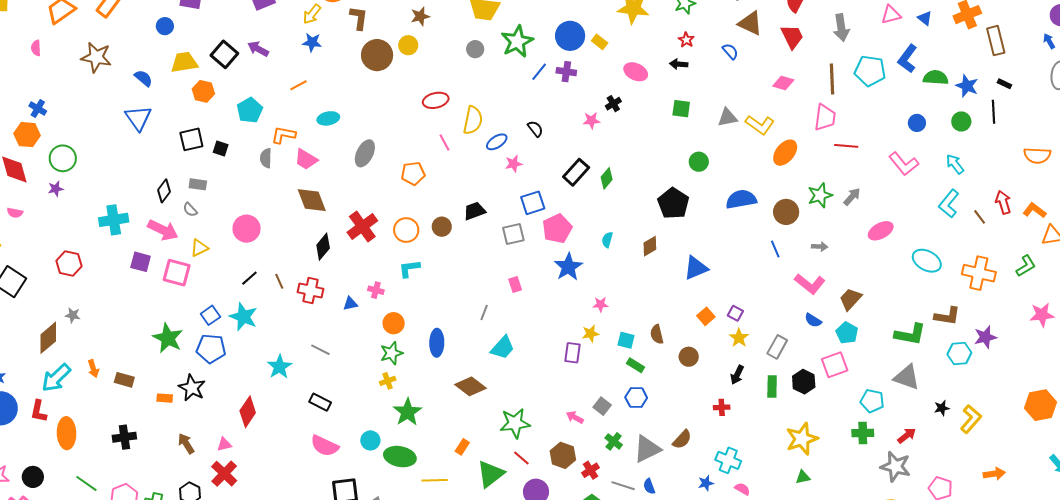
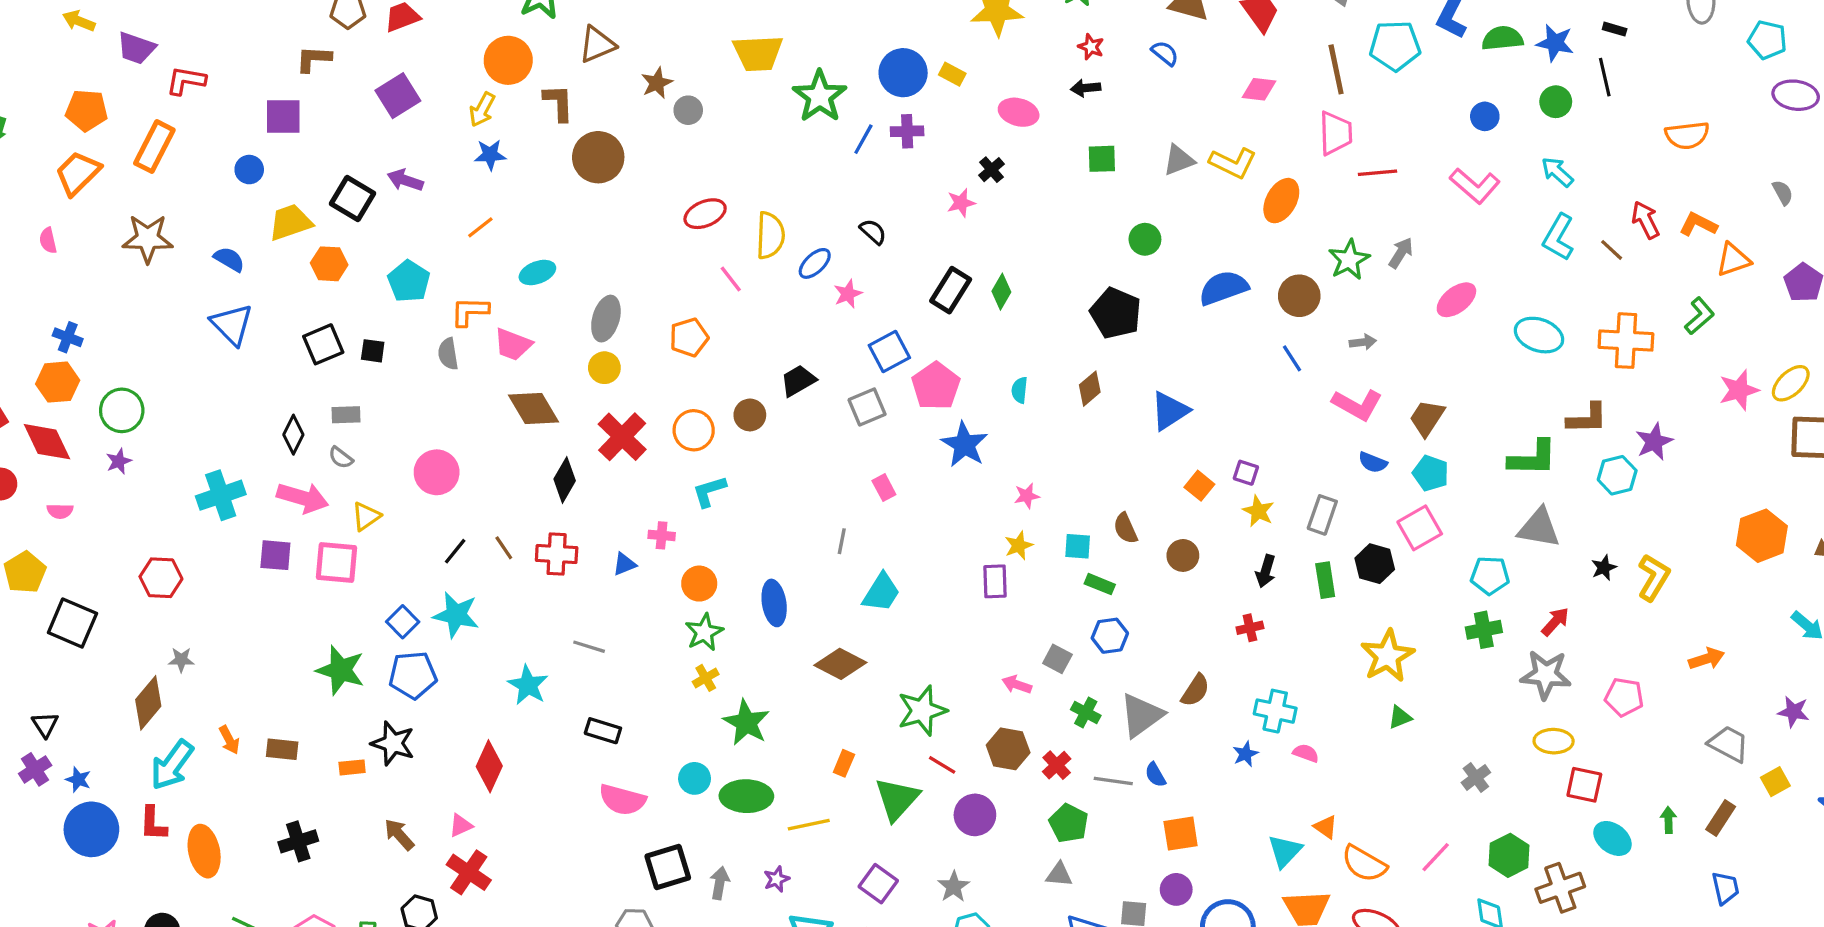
yellow circle: (408, 45) -> (604, 368), moved
gray circle: (475, 49) -> (688, 110), moved

